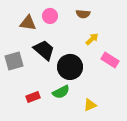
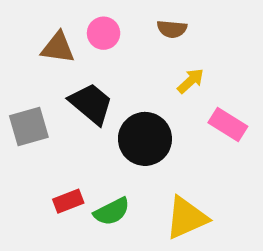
green semicircle: (61, 92) -> (112, 211), moved
yellow triangle: (90, 105) -> (186, 218), size x1.6

